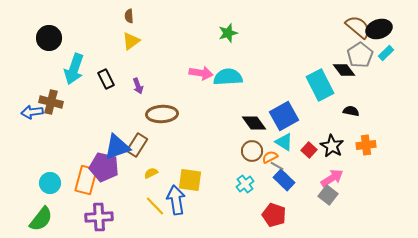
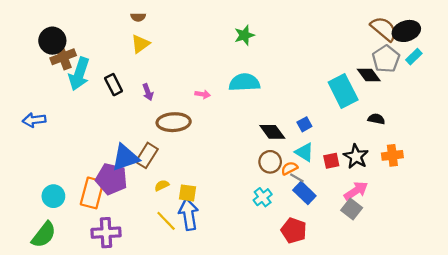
brown semicircle: (129, 16) -> (138, 17), turned -88
pink arrow: (201, 73) -> (203, 94), moved, size x0.6
brown cross: (51, 102) -> (63, 57), moved, turned -35
blue square: (284, 116) -> (304, 124), size x0.5
red square: (309, 150) -> (331, 161), turned 35
yellow square: (190, 180) -> (188, 193), moved, size x0.7

